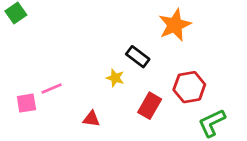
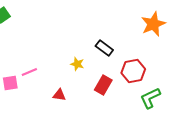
orange star: (175, 25) -> (153, 24), moved
black rectangle: (138, 57) -> (104, 48), moved

